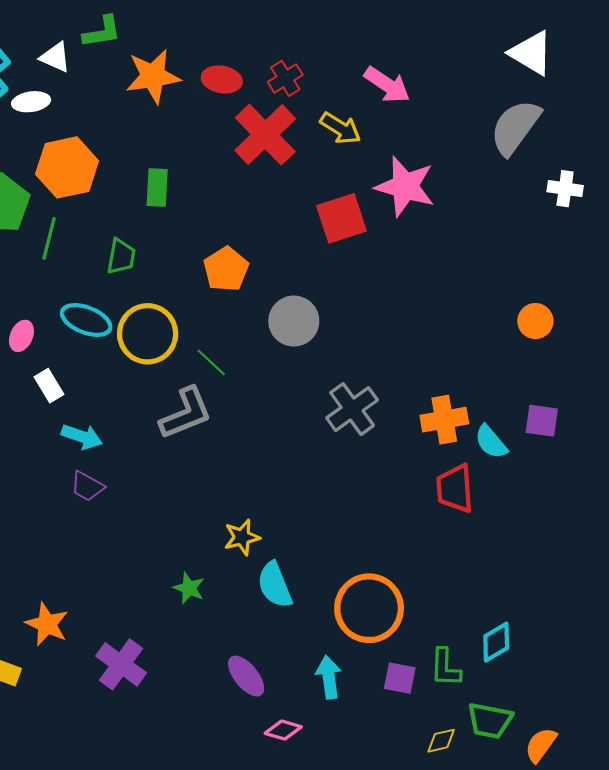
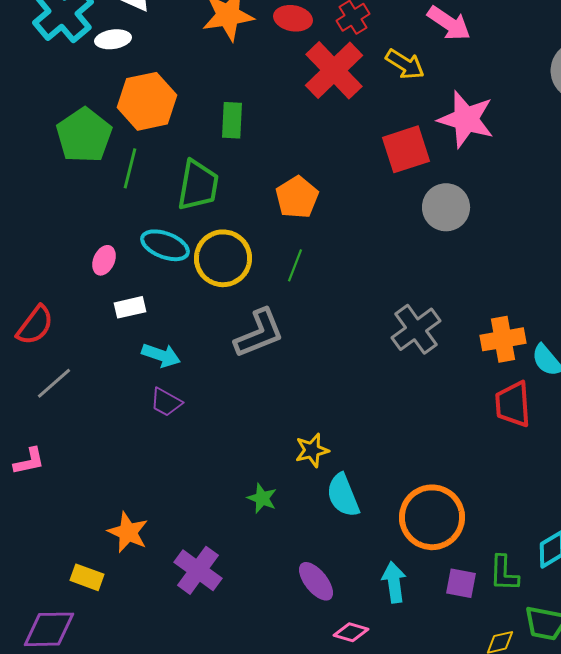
green trapezoid: (121, 256) -> (198, 185), size x1.5
gray circle: (294, 321) -> (446, 207), moved
green line: (211, 362) -> (295, 265), moved, turned 68
white rectangle: (49, 386) -> (130, 307), turned -72

